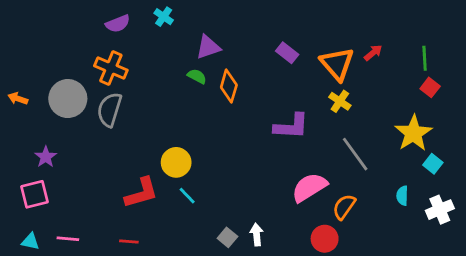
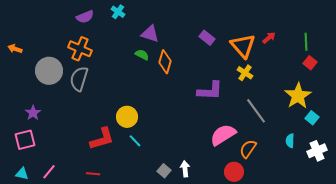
purple triangle: (208, 47) -> (150, 34), turned 36
orange arrow: (18, 99) -> (15, 49), moved
pink line: (68, 239) -> (49, 172), turned -56

